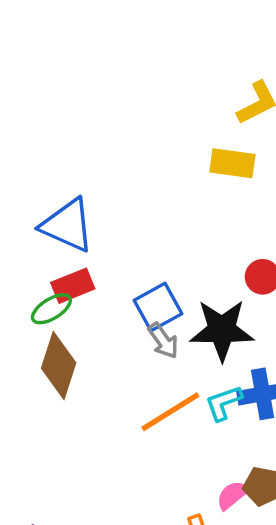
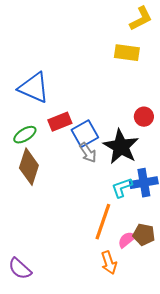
red rectangle: (73, 286) -> (60, 122), moved
black star: (222, 330) -> (121, 147), turned 30
orange line: (170, 412) -> (103, 222), moved, turned -39

